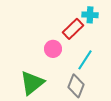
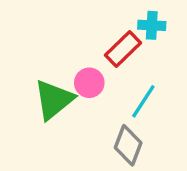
green triangle: (32, 83) -> (54, 100), moved

